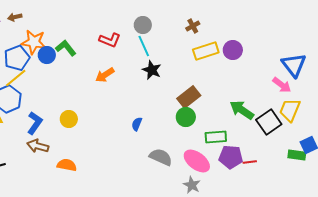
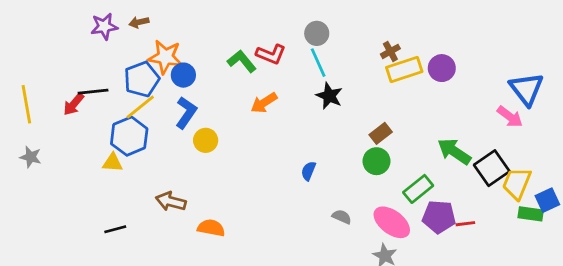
brown cross: (193, 26) -> (390, 51), moved
green L-shape: (66, 48) -> (242, 61), moved
brown rectangle: (189, 97) -> (381, 133), size x0.7
yellow trapezoid: (290, 110) -> (517, 183), moved
yellow circle: (69, 119) -> (206, 140), moved
blue L-shape: (35, 123) -> (186, 113), moved
green rectangle: (216, 137) -> (418, 189), turned -35
gray semicircle: (161, 157) -> (342, 217), size x0.6

